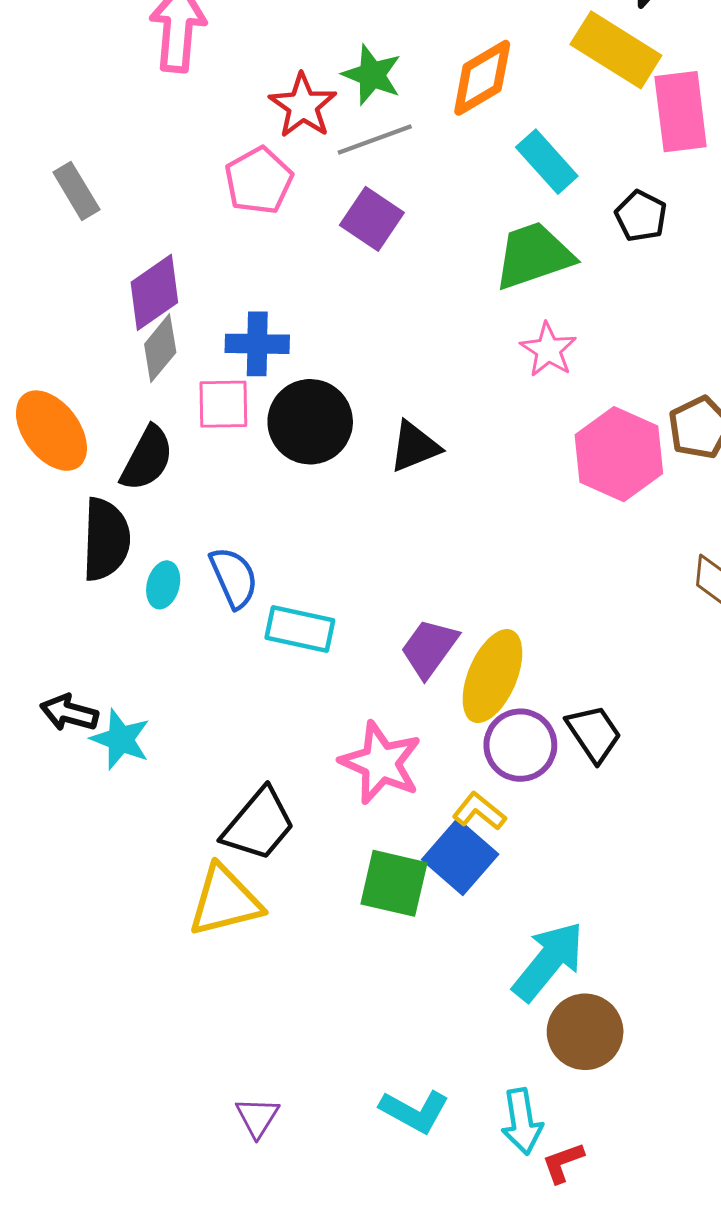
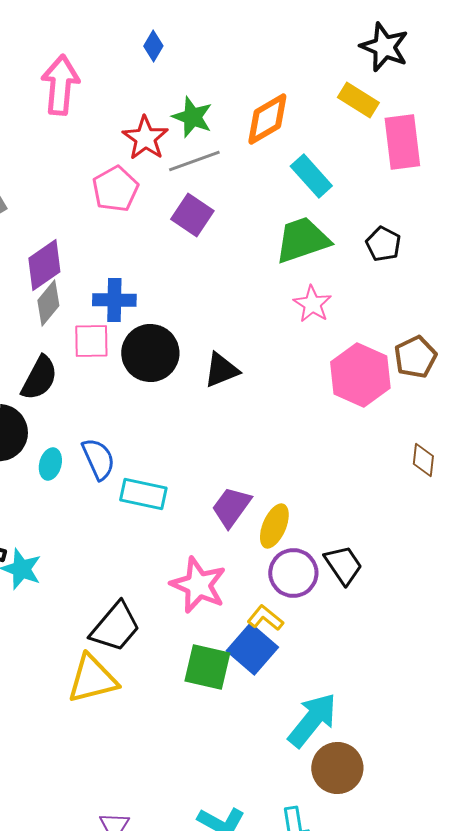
yellow rectangle: (616, 50) -> (358, 100), size x0.7
black pentagon: (641, 216) -> (383, 244), moved
yellow ellipse: (492, 676) -> (274, 526), size x0.7

